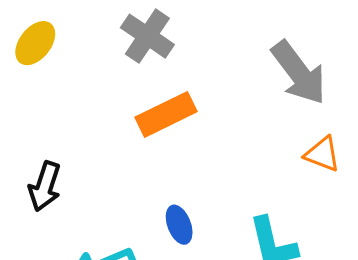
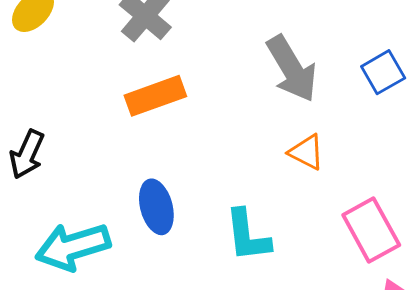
blue ellipse: (179, 225) -> (156, 207), size x1.4

